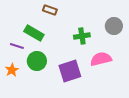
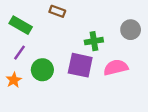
green rectangle: (34, 33) -> (21, 25), moved
purple line: (17, 46) -> (19, 53), turned -72
purple square: (70, 71) -> (80, 65), moved, turned 30

